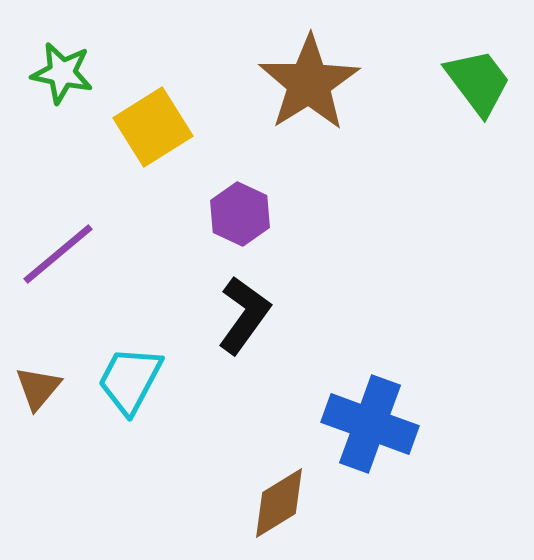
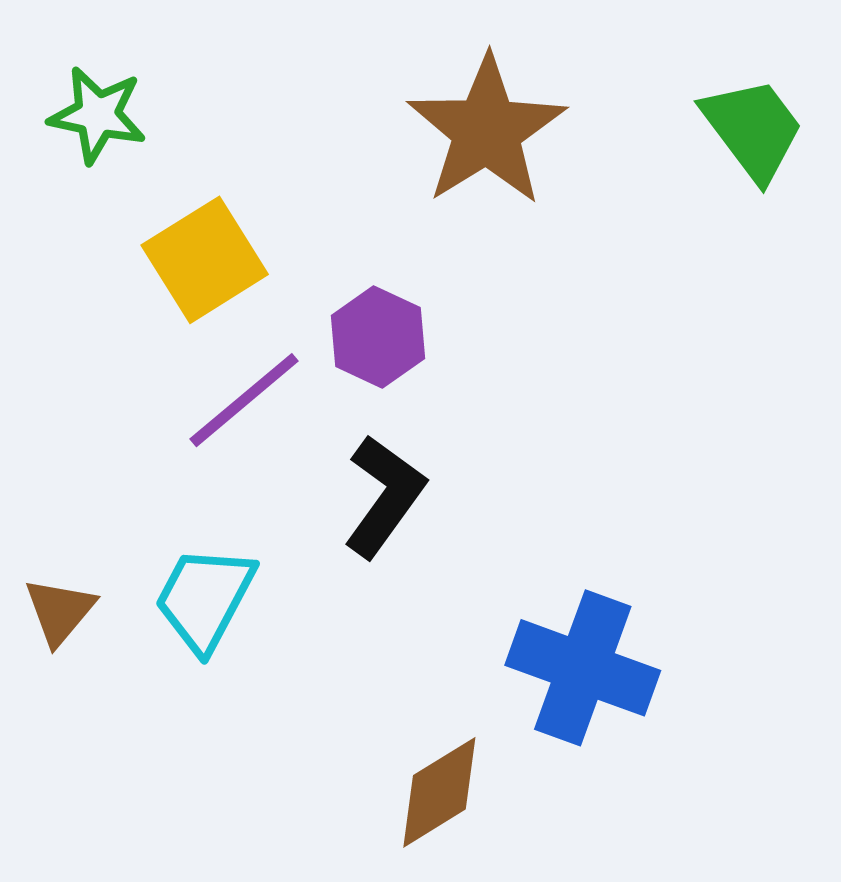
yellow square: (153, 127) -> (205, 260), moved
purple line: (58, 254) -> (244, 400), moved

